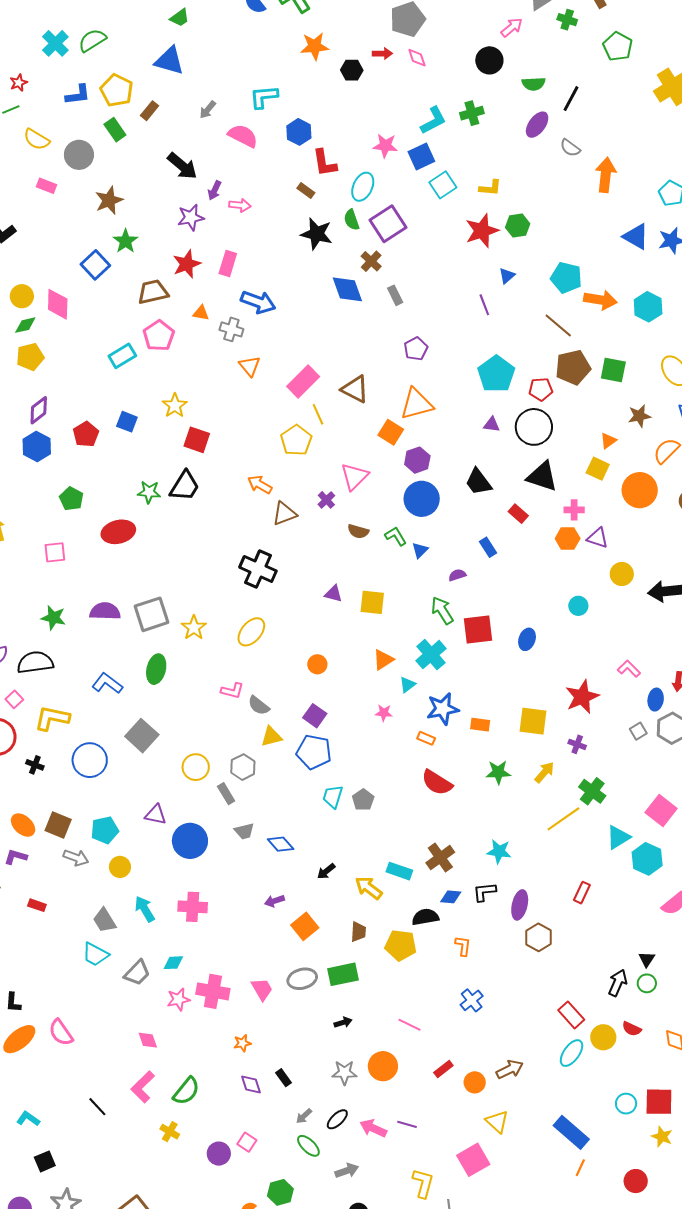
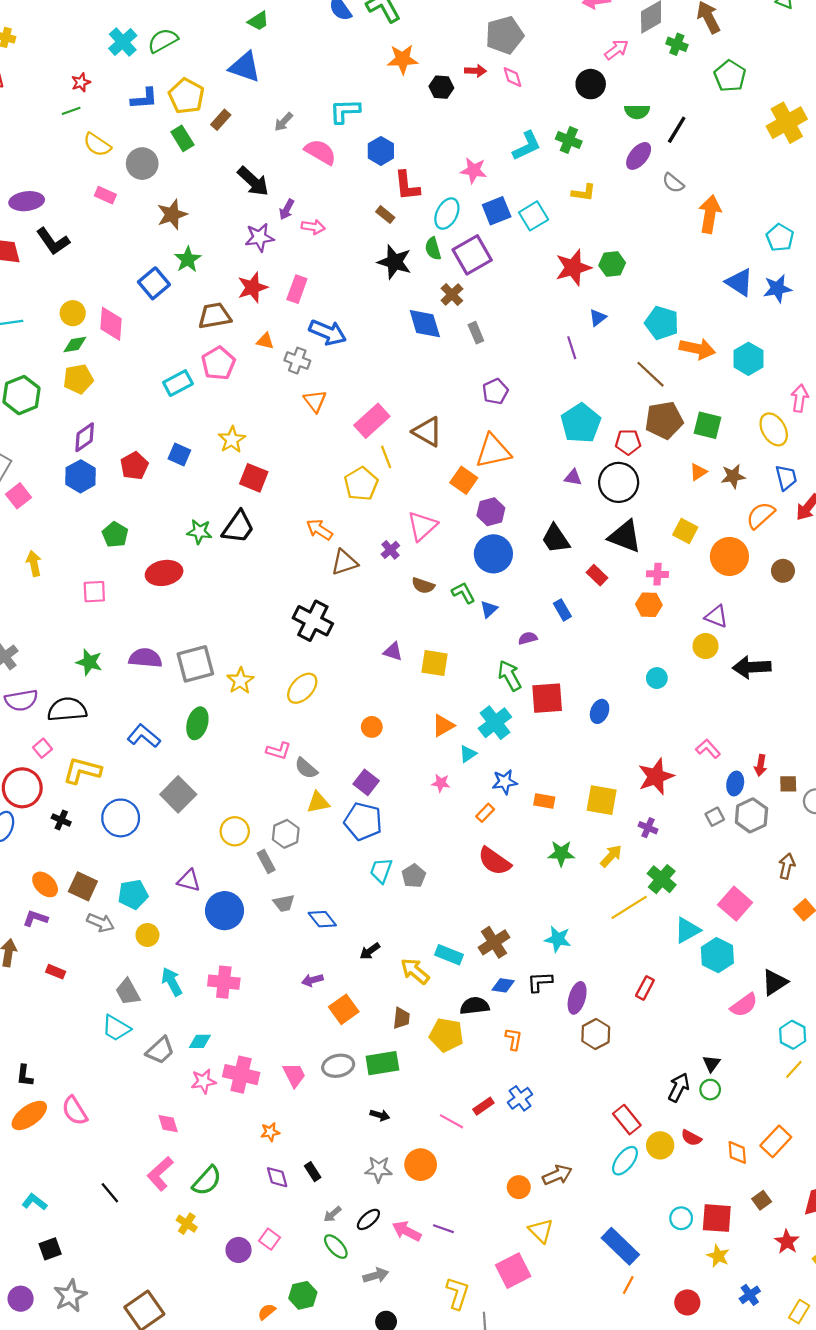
green cross: (472, 113) -> (569, 140), turned 35
blue square: (421, 157) -> (497, 211), moved
yellow L-shape: (490, 188) -> (584, 193), moved
orange triangle: (608, 441) -> (698, 472), moved
purple triangle: (598, 538) -> (716, 616), moved
blue star: (443, 709) -> (505, 782), size x0.7
orange rectangle: (426, 738) -> (485, 813), turned -72
black arrow: (343, 1022) -> (380, 1115), turned 30
red rectangle: (443, 1069) -> (483, 1106), moved

